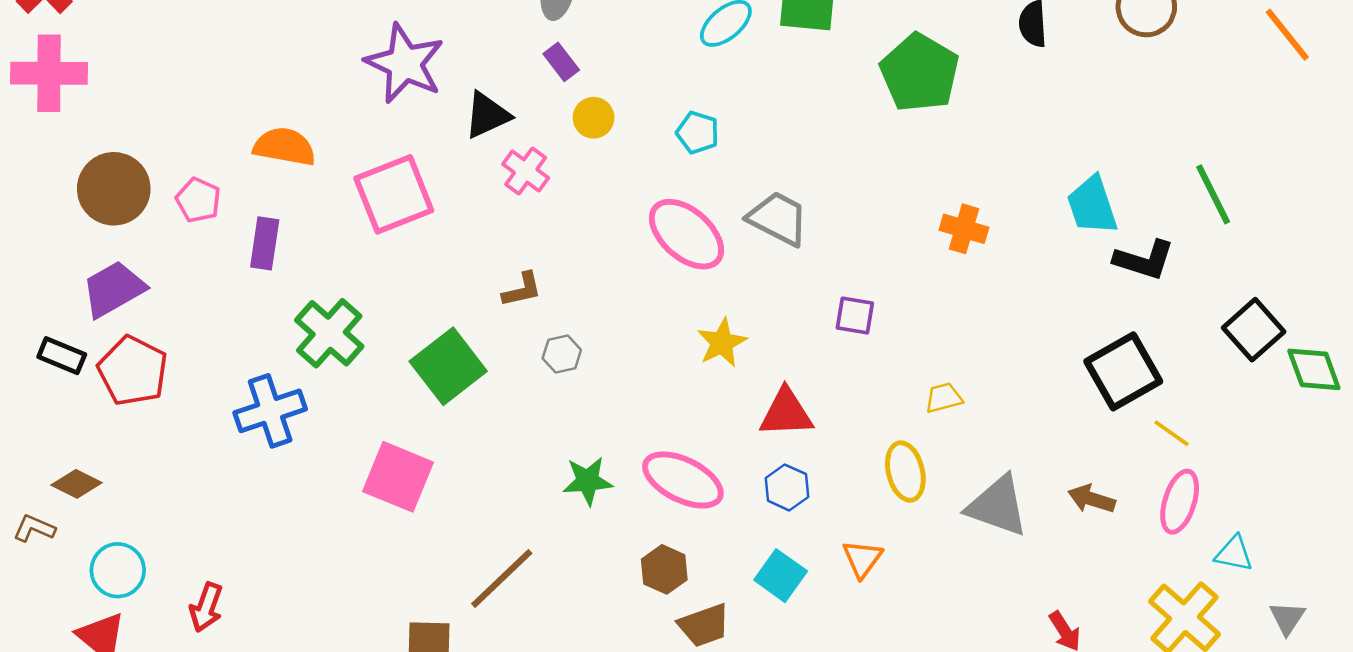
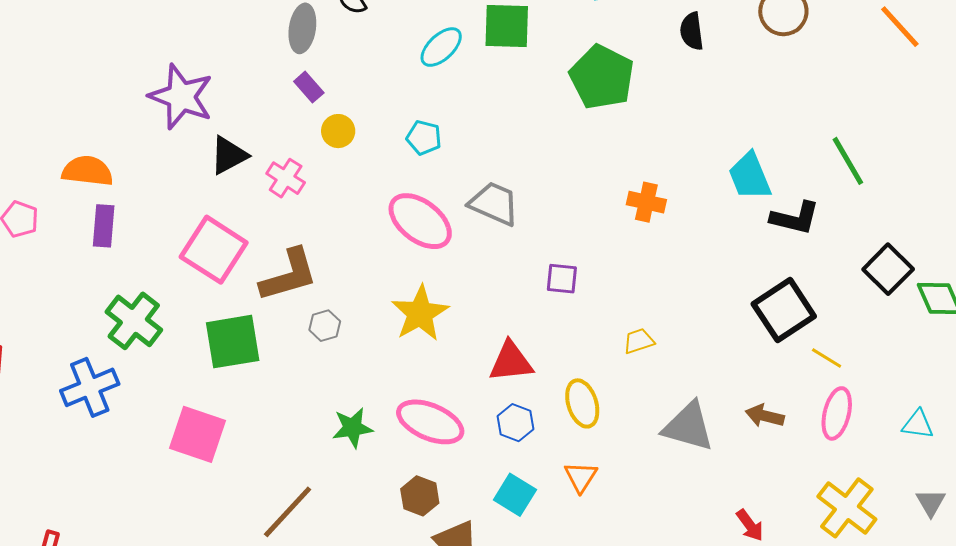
black triangle: (487, 115) -> (229, 155), moved
pink square: (394, 194) -> (214, 250), moved, turned -32
purple rectangle: (265, 243) -> (104, 226), moved
brown L-shape: (522, 290) -> (289, 275), size x1.8
yellow star: (722, 343) -> (420, 313), moved, size x1.4
green square: (448, 366) -> (233, 342), turned 32
yellow ellipse: (905, 472) -> (582, 403), moved
cyan triangle: (1234, 554) -> (918, 424), moved

